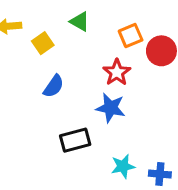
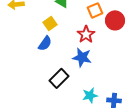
yellow square: (43, 43) -> (50, 23), moved
black rectangle: (75, 140) -> (59, 78), turned -30

